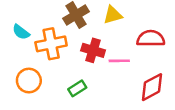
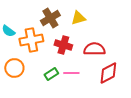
red semicircle: (151, 39) -> (94, 49), moved
pink line: (119, 61) -> (71, 73), moved

